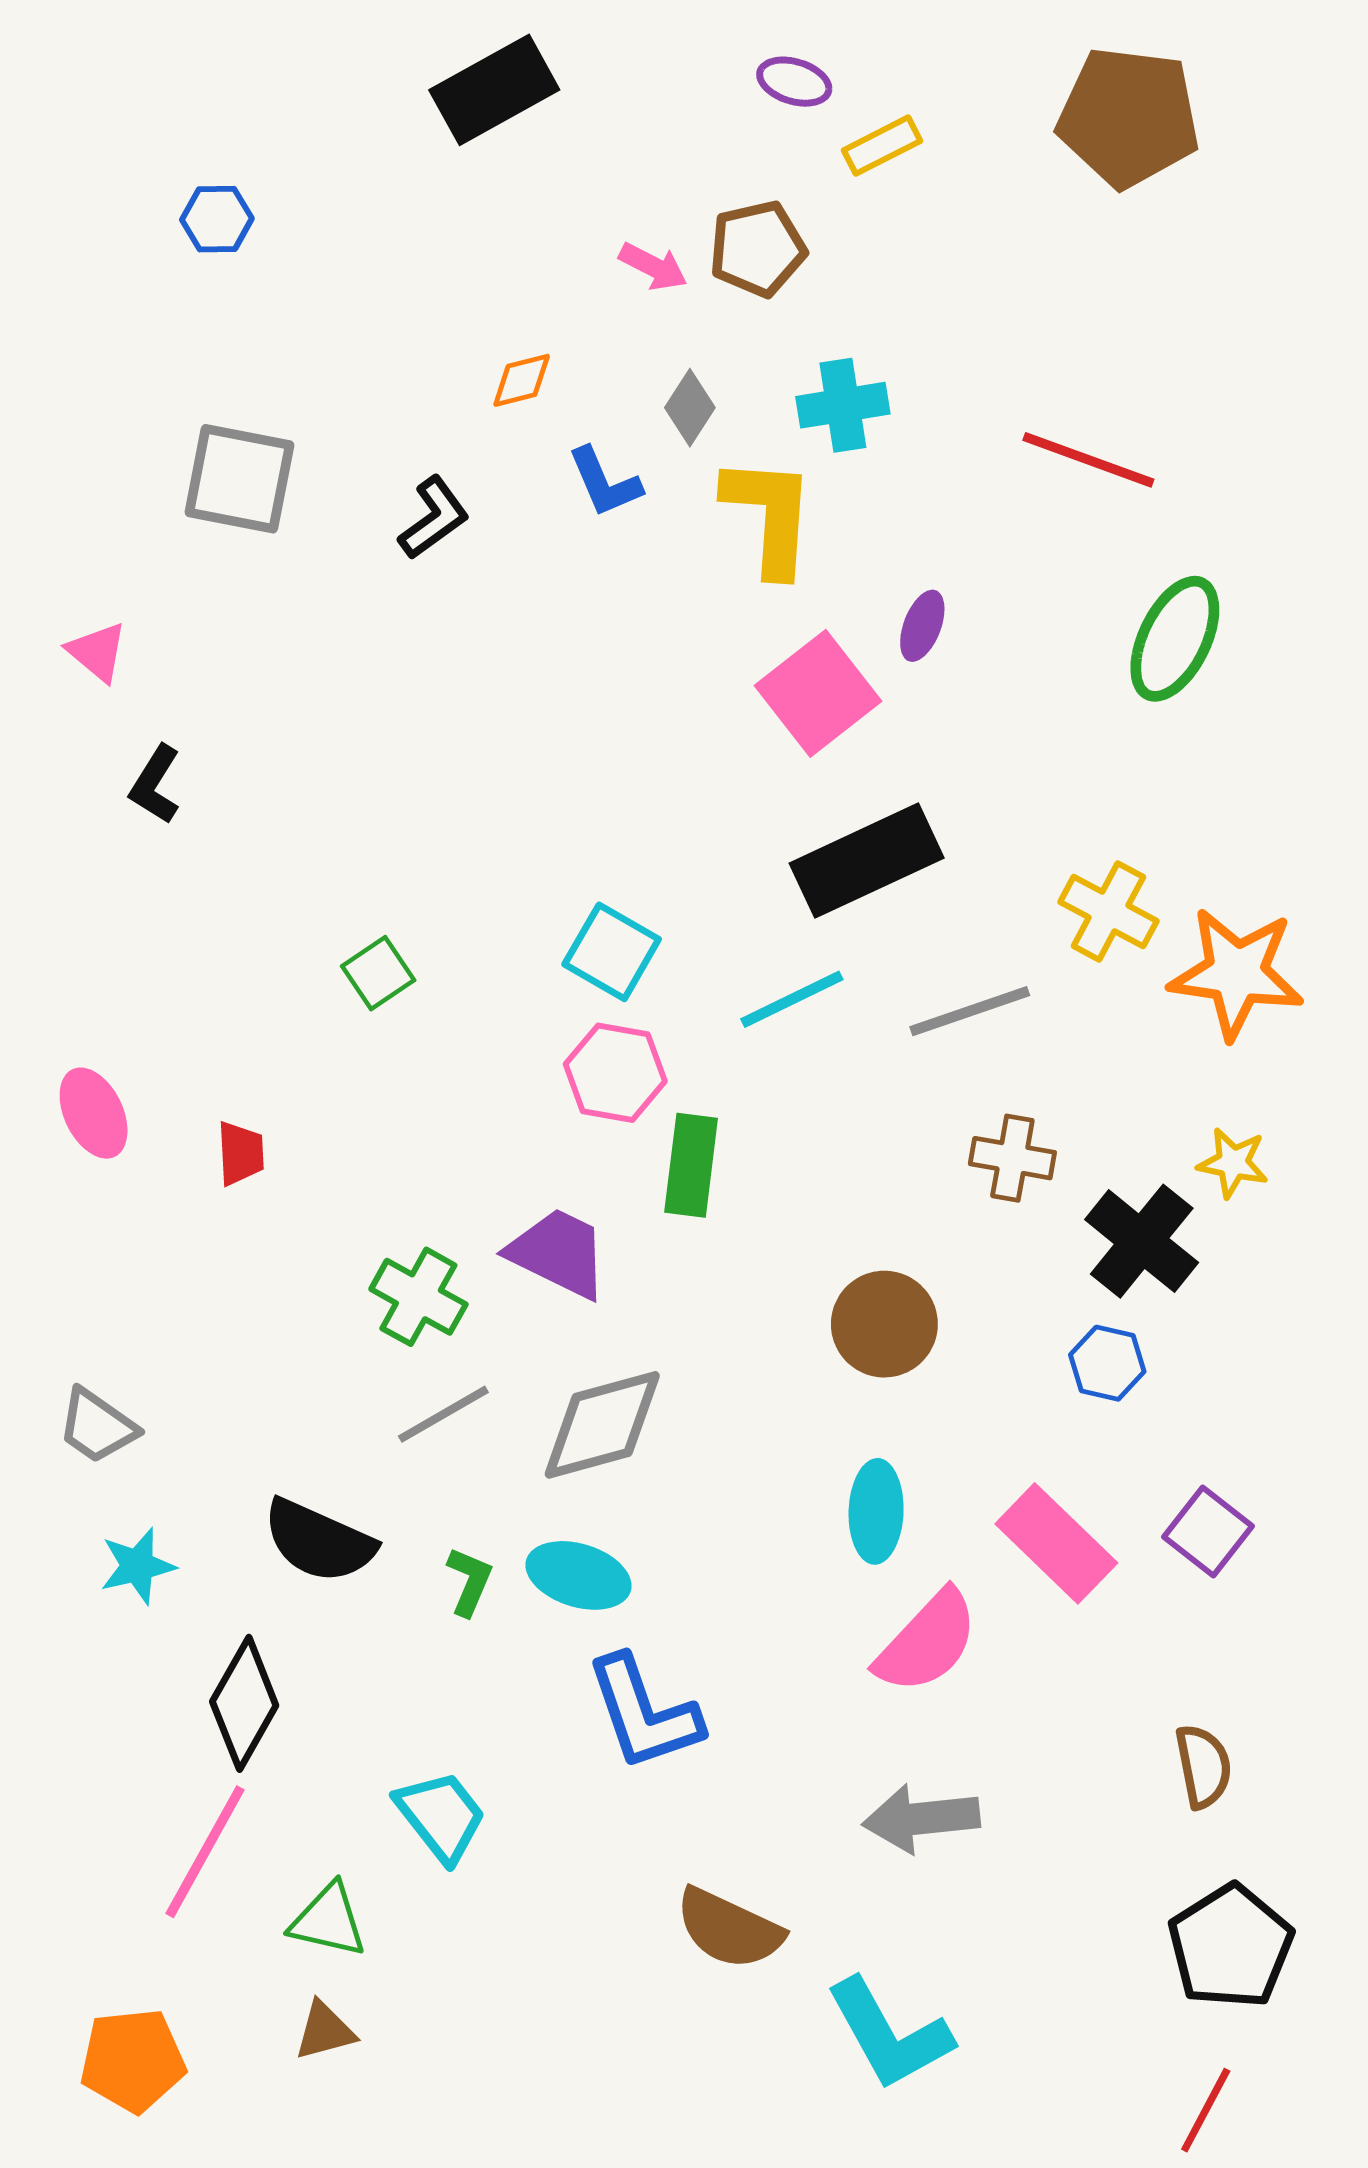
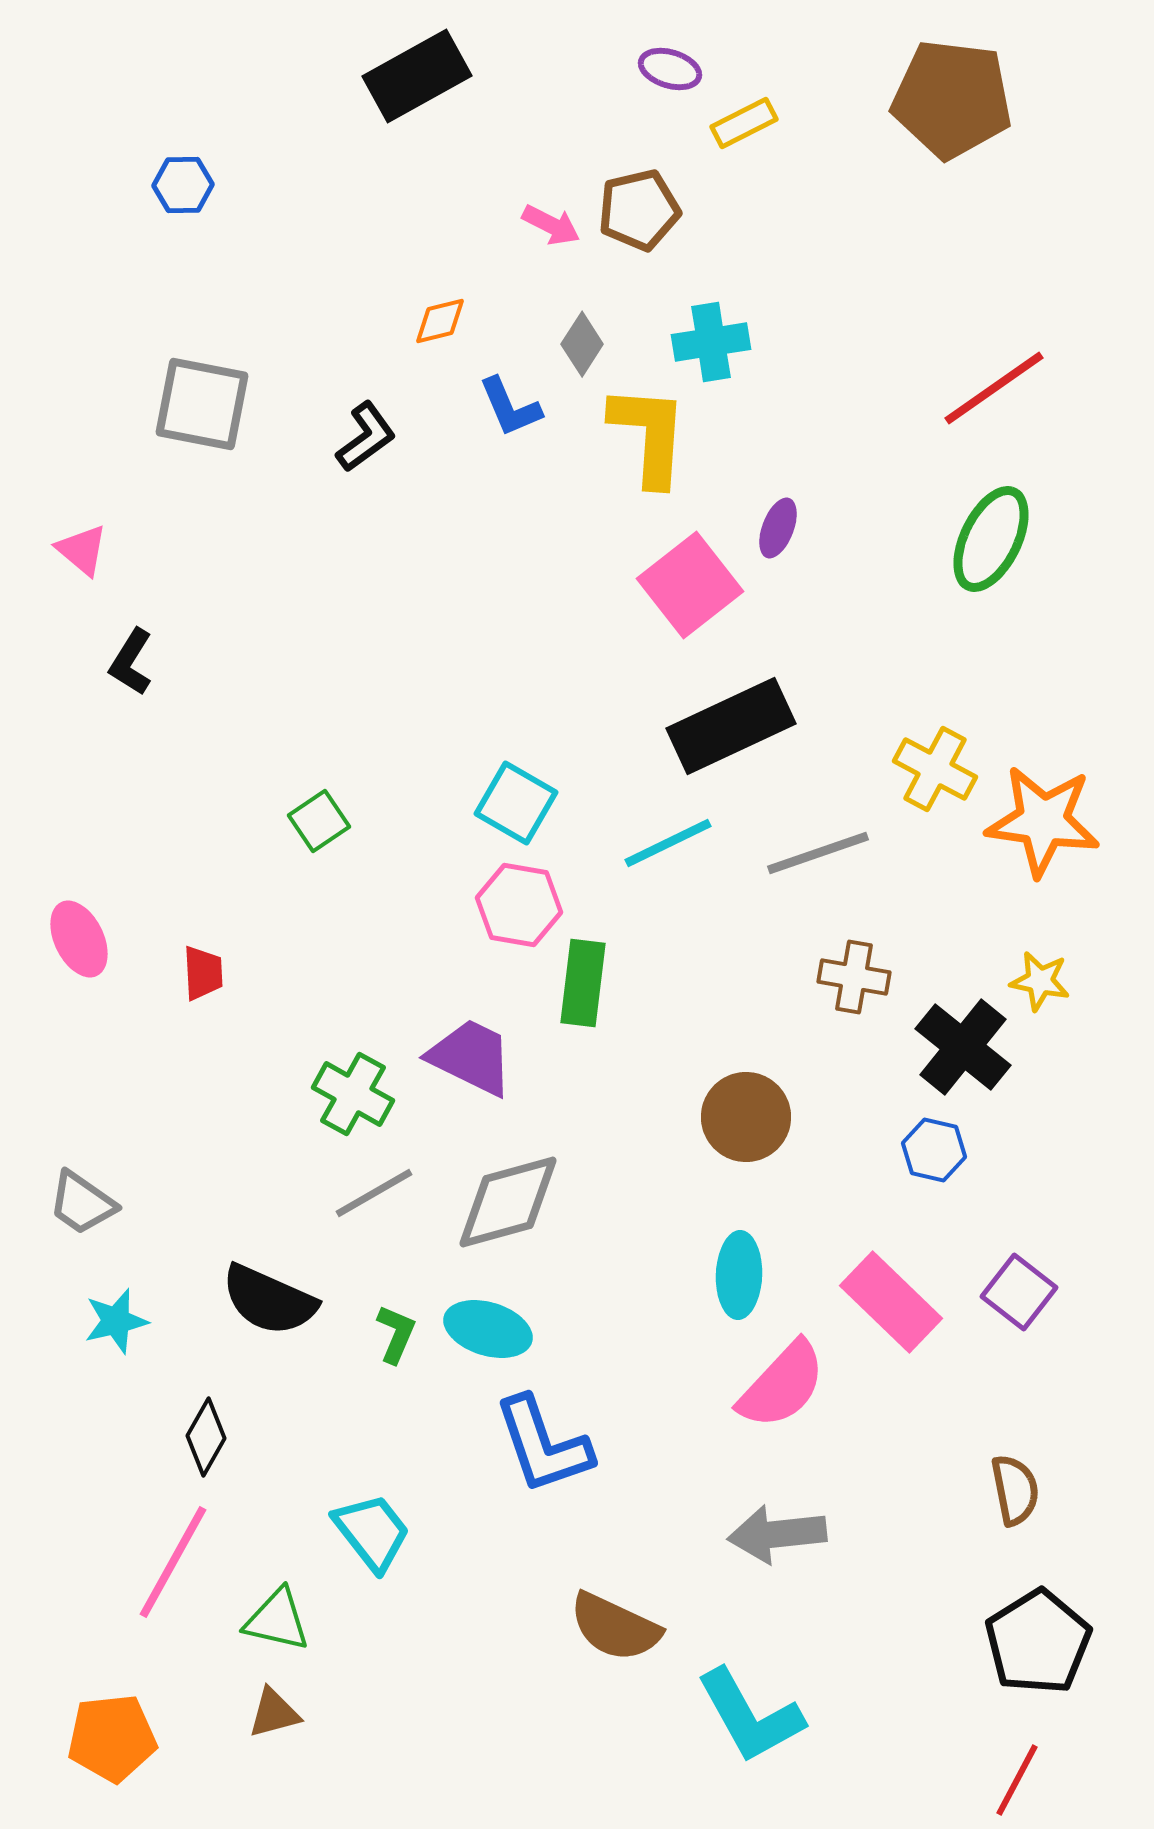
red line: (1088, 460) -> (994, 388), moved, turned -55
black diamond: (244, 1703) -> (206, 1437), size x0.7

